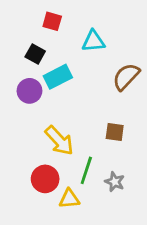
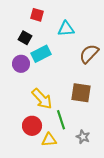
brown square: (115, 132) -> (81, 93), size x1.5
green line: (86, 170) -> (61, 120), turned -36
gray star: (115, 182) -> (83, 137), moved

